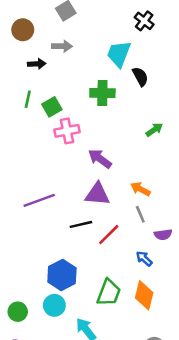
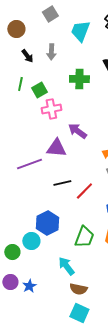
gray arrow: (62, 46) -> (51, 52), moved, turned 91
cyan trapezoid: (119, 54) -> (80, 31), moved
black arrow: (37, 64) -> (27, 56), turned 56
purple triangle: (97, 194) -> (56, 148), moved
cyan circle: (54, 305) -> (31, 241), moved

